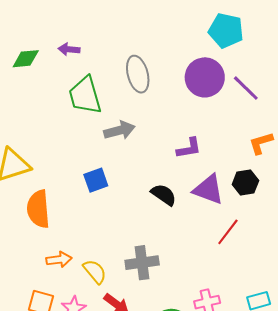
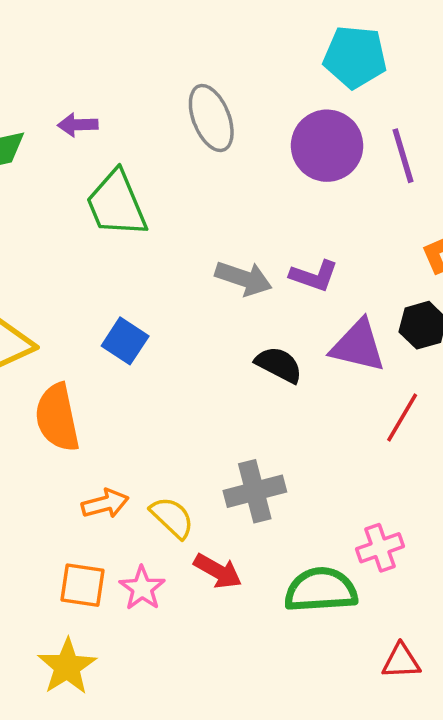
gray ellipse: (138, 74) -> (211, 118), moved
purple line: (246, 88) -> (403, 156), turned 36
gray arrow: (119, 130) -> (244, 278), moved, turned 40
purple L-shape: (189, 148) -> (314, 276), turned 36
blue square: (96, 180) -> (125, 341), moved, turned -30

